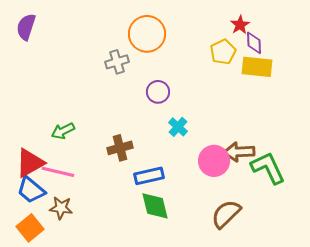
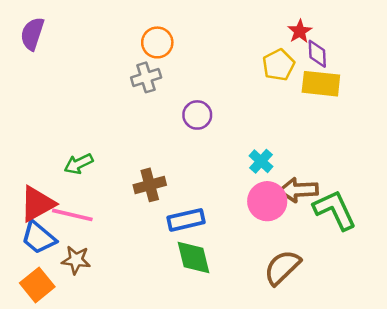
orange circle: (147, 34) -> (157, 42), moved, size x0.7
cyan cross: (178, 127) -> (261, 161), moved

